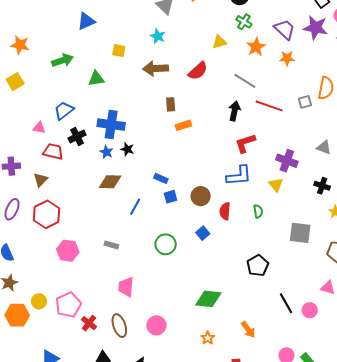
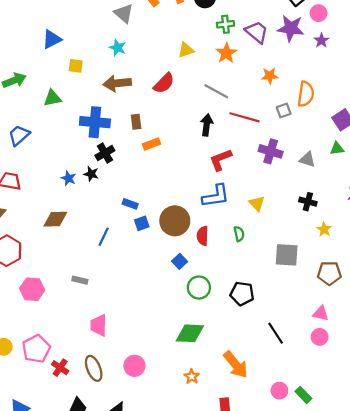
blue triangle: (86, 21) -> (52, 39), moved
green cross: (244, 22) -> (226, 24), moved, turned -35
orange star: (287, 58) -> (270, 76), moved
blue cross: (111, 125) -> (95, 122), moved
black cross: (77, 136) -> (105, 153), moved
purple cross: (287, 161) -> (271, 151), moved
brown diamond: (110, 182) -> (55, 219), moved
brown circle: (201, 196) -> (175, 221), size x1.4
green circle: (166, 244) -> (199, 288), moved
black pentagon: (258, 266) -> (242, 294), turned -30
pink circle: (310, 310) -> (320, 337), moved
orange arrow: (248, 330) -> (236, 365), size x1.5

